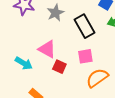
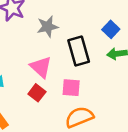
pink triangle: (47, 49) -> (41, 67), moved

